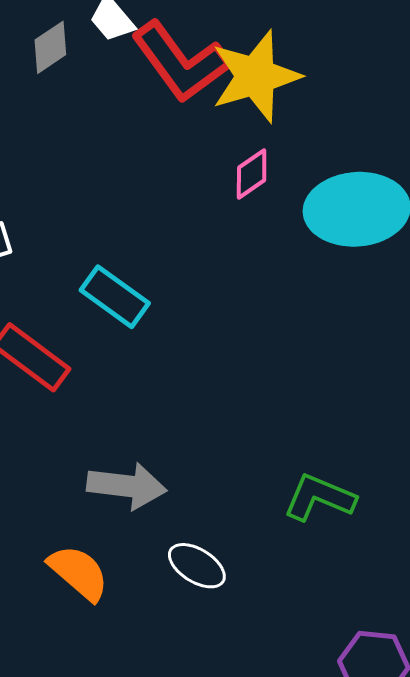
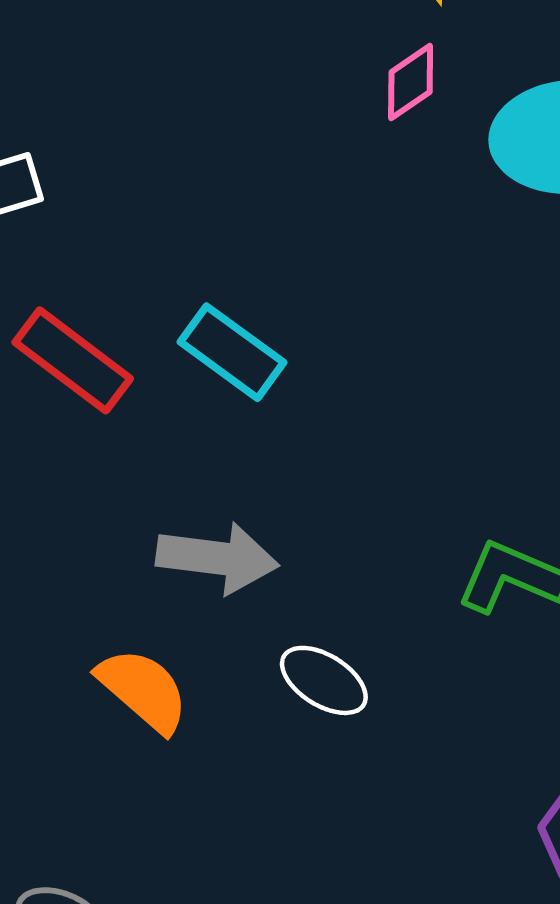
cyan rectangle: (115, 297) -> (232, 352), moved

